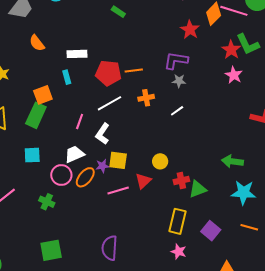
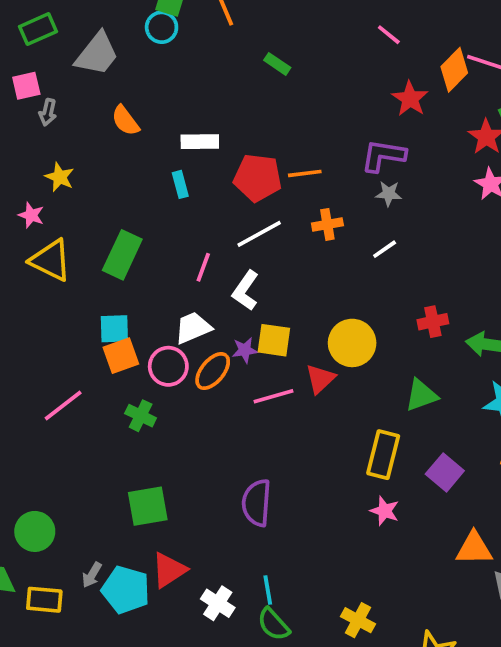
orange square: (43, 95) -> (121, 356), moved
yellow circle: (160, 161) -> (352, 343), size x1.6
red cross: (181, 181) -> (433, 322), moved

